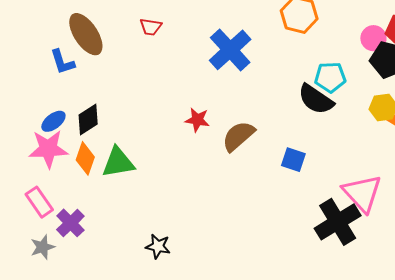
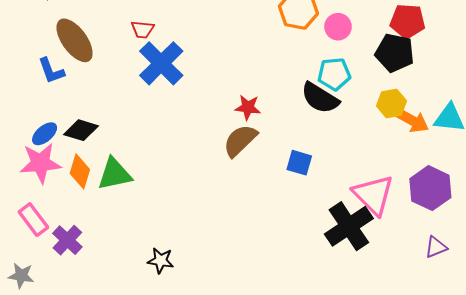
pink circle: (373, 38) -> (338, 27), moved
blue cross: (230, 50) -> (161, 63), moved
black diamond: (88, 119) -> (81, 130), turned 52
red star: (197, 120) -> (248, 107), moved
gray star: (43, 247) -> (21, 276), moved, turned 30

